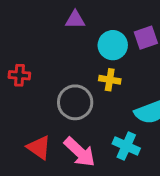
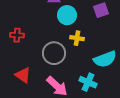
cyan circle: (113, 45) -> (67, 15), moved
red triangle: (39, 147) -> (23, 75), moved

